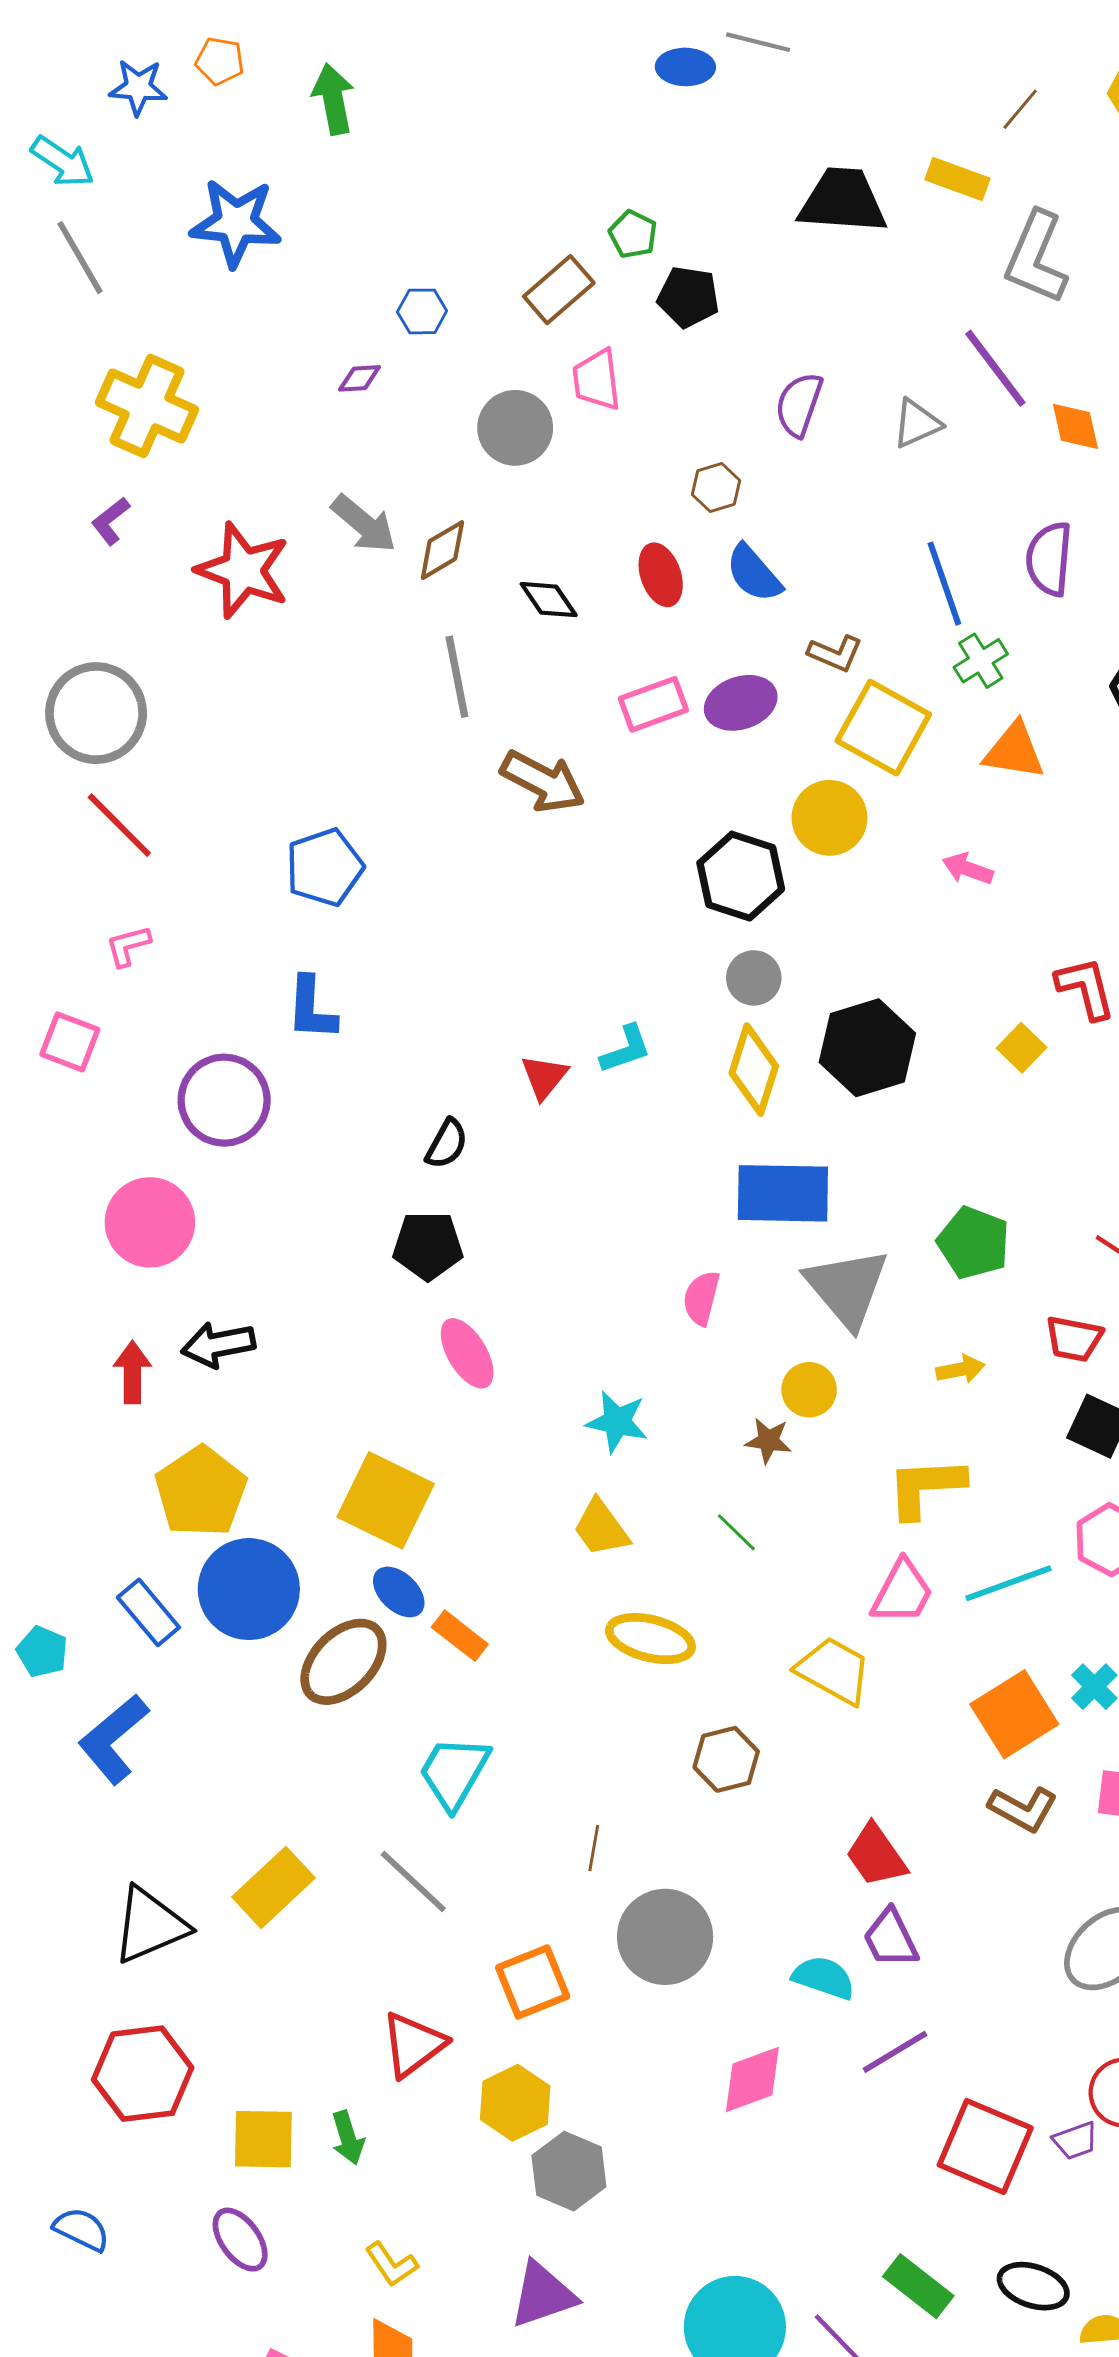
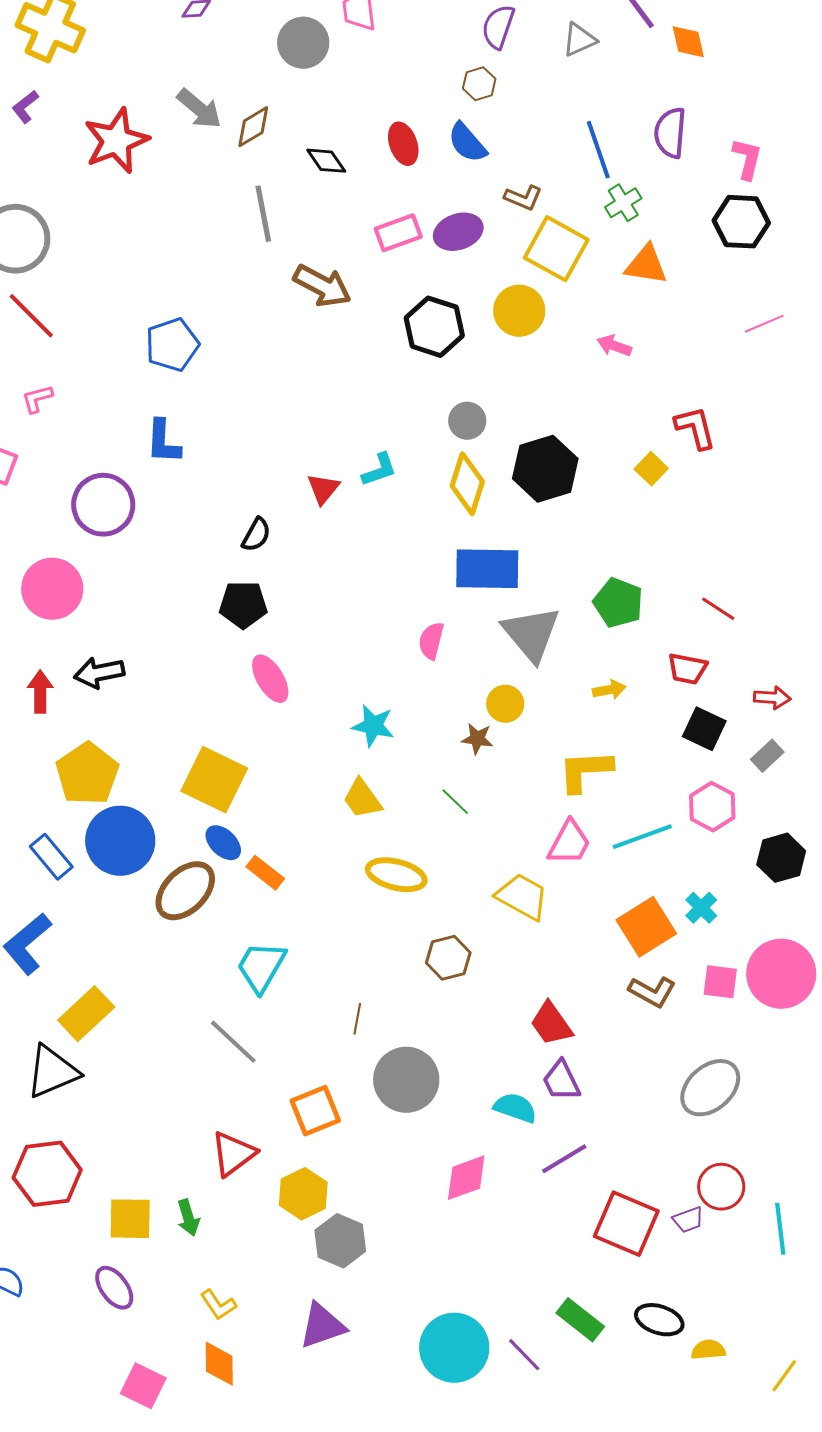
brown hexagon: (716, 487) -> (479, 84), moved
red star: (243, 570) -> (116, 141), turned 30
black hexagon: (741, 876) -> (434, 327), moved
yellow rectangle: (274, 1887) -> (86, 1014), moved

